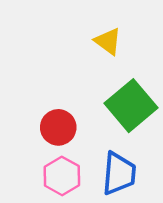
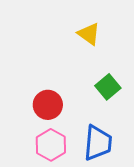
green square: (131, 106) -> (108, 87), size x0.6

